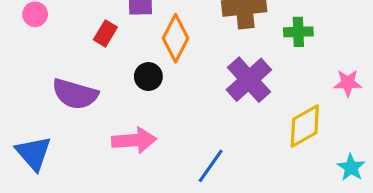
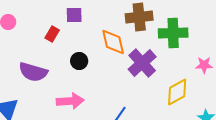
green cross: (298, 32) -> (173, 33), size x1.6
orange diamond: (176, 38) -> (113, 42), moved, turned -40

